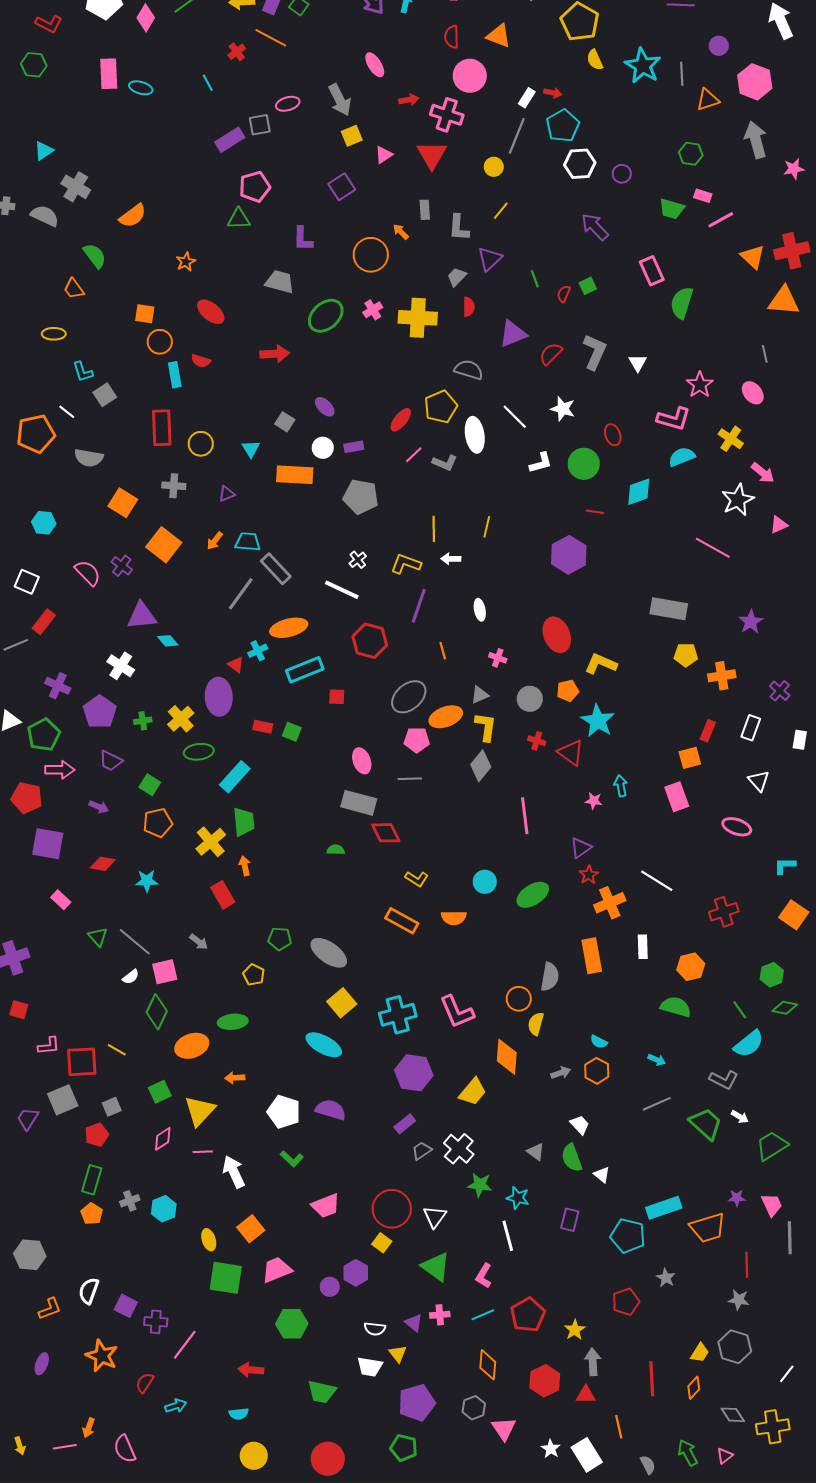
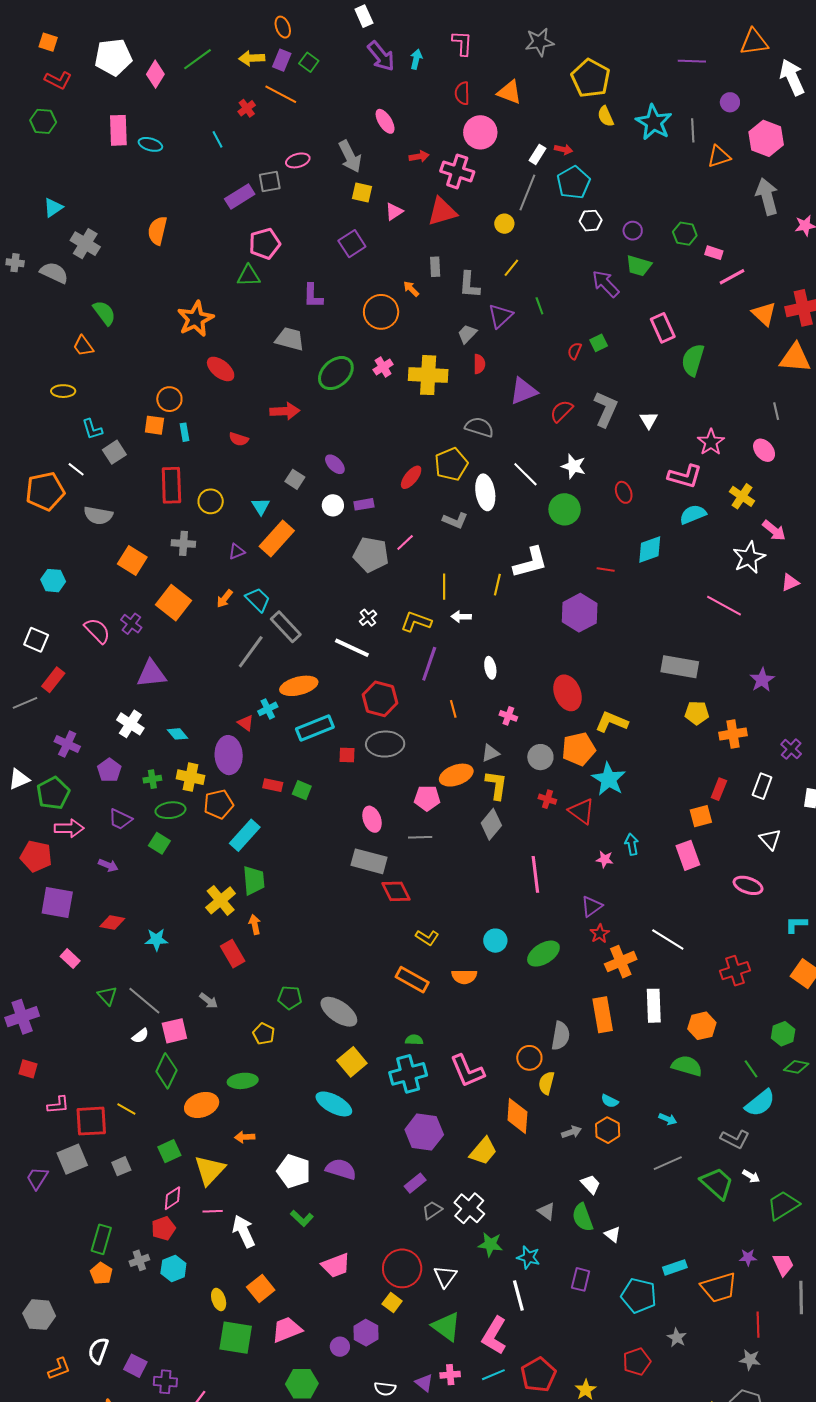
yellow square: (352, 136) -> (362, 193), turned 35
green hexagon: (691, 154) -> (685, 234), moved
red triangle: (432, 155) -> (442, 212), turned 44
white hexagon: (580, 164) -> (591, 221), size x0.7
green trapezoid: (672, 209) -> (639, 266), moved
orange semicircle: (133, 216) -> (157, 231), moved, turned 140
orange star: (186, 262) -> (196, 319), size x1.8
green line: (535, 279) -> (539, 306), moved
orange square: (145, 314) -> (154, 425), moved
red semicircle: (201, 361) -> (239, 439), moved
cyan rectangle: (175, 375) -> (184, 432), size x0.7
pink line: (414, 455) -> (405, 542), moved
white L-shape: (541, 463) -> (530, 563), moved, size x1.5
green circle: (584, 464) -> (565, 509), moved
orange rectangle: (295, 475) -> (277, 538), moved, turned -51
cyan trapezoid: (248, 542) -> (258, 600), turned 40
cyan diamond: (168, 641) -> (177, 734), moved
orange pentagon: (568, 691) -> (579, 749), size x1.5
gray ellipse: (409, 697) -> (385, 744), moved, turned 39
purple pentagon: (100, 712) -> (109, 770), size x0.7
yellow cross: (181, 719) -> (191, 777), turned -36
green ellipse: (199, 752) -> (170, 810), moved
orange pentagon: (158, 823) -> (219, 804), moved
green semicircle: (336, 850) -> (414, 1040), moved
white rectangle: (643, 947) -> (654, 1006), size x1.4
red pentagon: (97, 1135) -> (163, 1228), moved
cyan rectangle: (664, 1208) -> (675, 1267), size x0.7
pink L-shape: (484, 1276) -> (494, 1336), size x1.5

